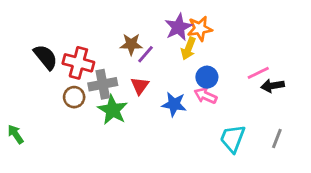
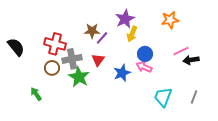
orange star: (200, 29) -> (170, 20), moved
black semicircle: (46, 57) -> (16, 47), moved
blue star: (174, 104) -> (122, 73), turned -30
green arrow: (16, 134) -> (36, 94), moved

